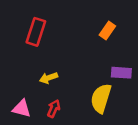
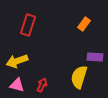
yellow arrow: (49, 78) -> (17, 61), moved, size x1.5

